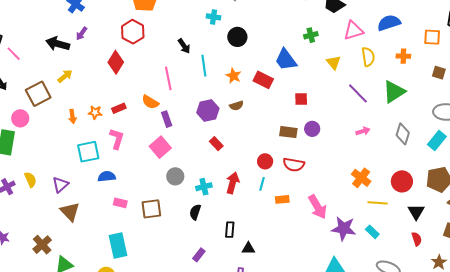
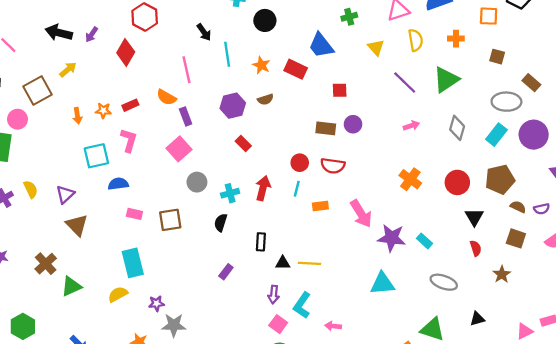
purple arrow: (82, 34) -> (92, 35), moved
yellow line: (378, 203) -> (309, 263), moved

